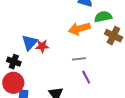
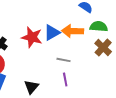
blue triangle: (30, 43) -> (52, 33), moved
red star: (42, 46) -> (32, 37), size x1.5

